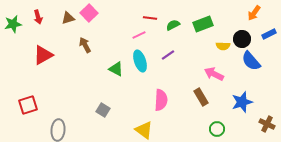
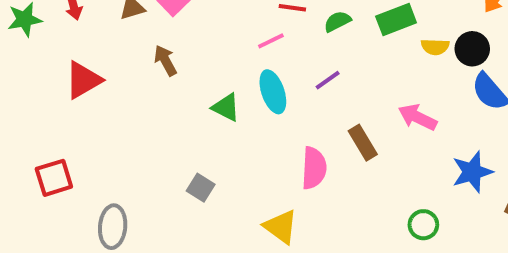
yellow semicircle: (223, 46) -> (435, 47), moved
brown rectangle: (201, 97) -> (363, 143), moved

